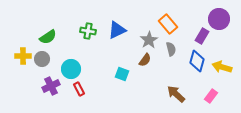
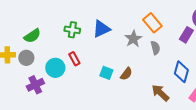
brown semicircle: (145, 60) -> (126, 74), moved
blue diamond: (197, 61) -> (181, 72), moved
red rectangle: (79, 89) -> (74, 59), moved

